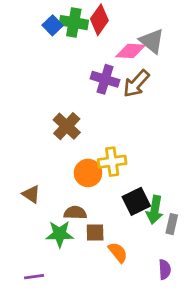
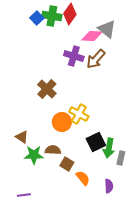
yellow cross: (112, 162) -> (79, 114), turned 36
brown square: (95, 233) -> (67, 164), turned 32
green star: (60, 234) -> (34, 155), moved
purple semicircle: (165, 269) -> (109, 186), moved

